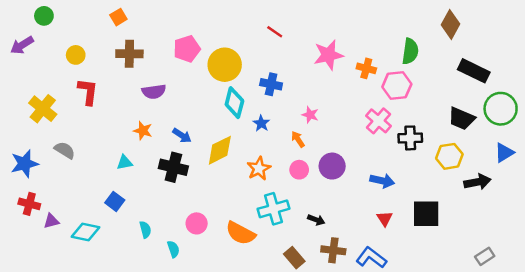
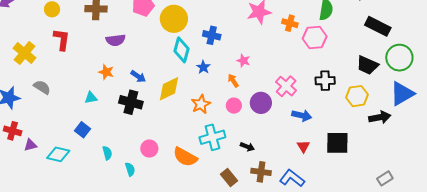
pink cross: (379, 121) -> (286, 86), moved
blue triangle: (504, 153) -> (402, 94), size x1.5

